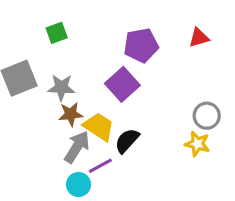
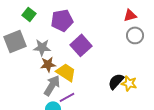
green square: (57, 33) -> (29, 14), moved, turned -32
purple pentagon: (141, 45) -> (62, 20), moved
gray circle: (207, 116) -> (135, 35), moved
black semicircle: (127, 141) -> (116, 81), moved

